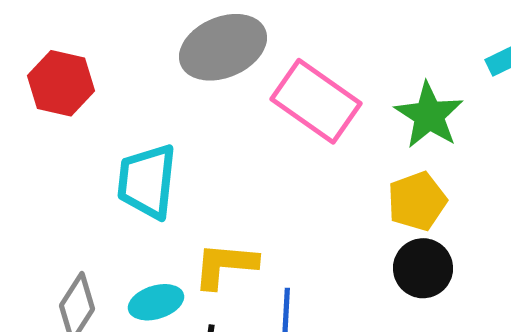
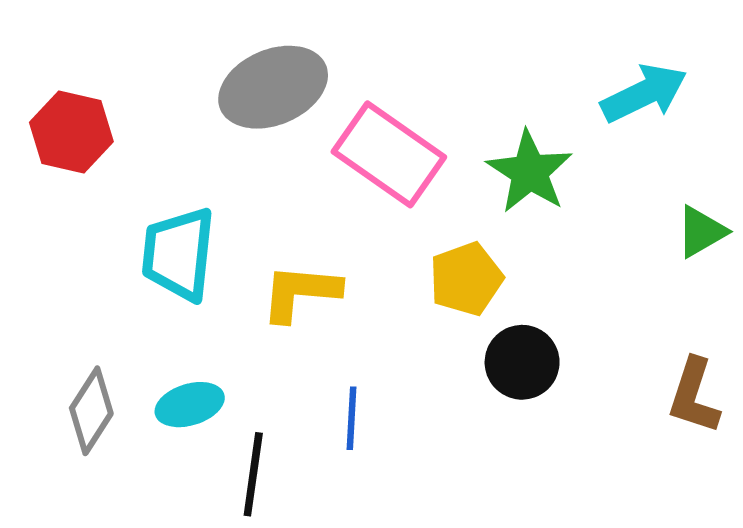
yellow pentagon: (417, 201) -> (466, 279), moved
yellow L-shape: (225, 265) -> (300, 293), moved

